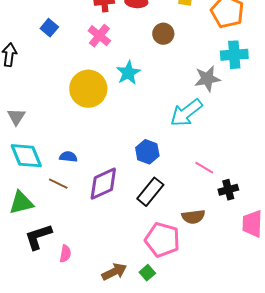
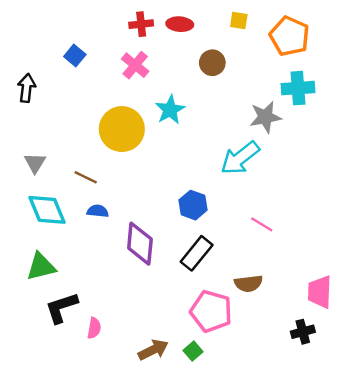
brown line: (58, 184) -> (86, 177), moved
purple diamond: (103, 184) -> (140, 244), turned -60
black cross: (228, 190) -> (303, 332), moved

